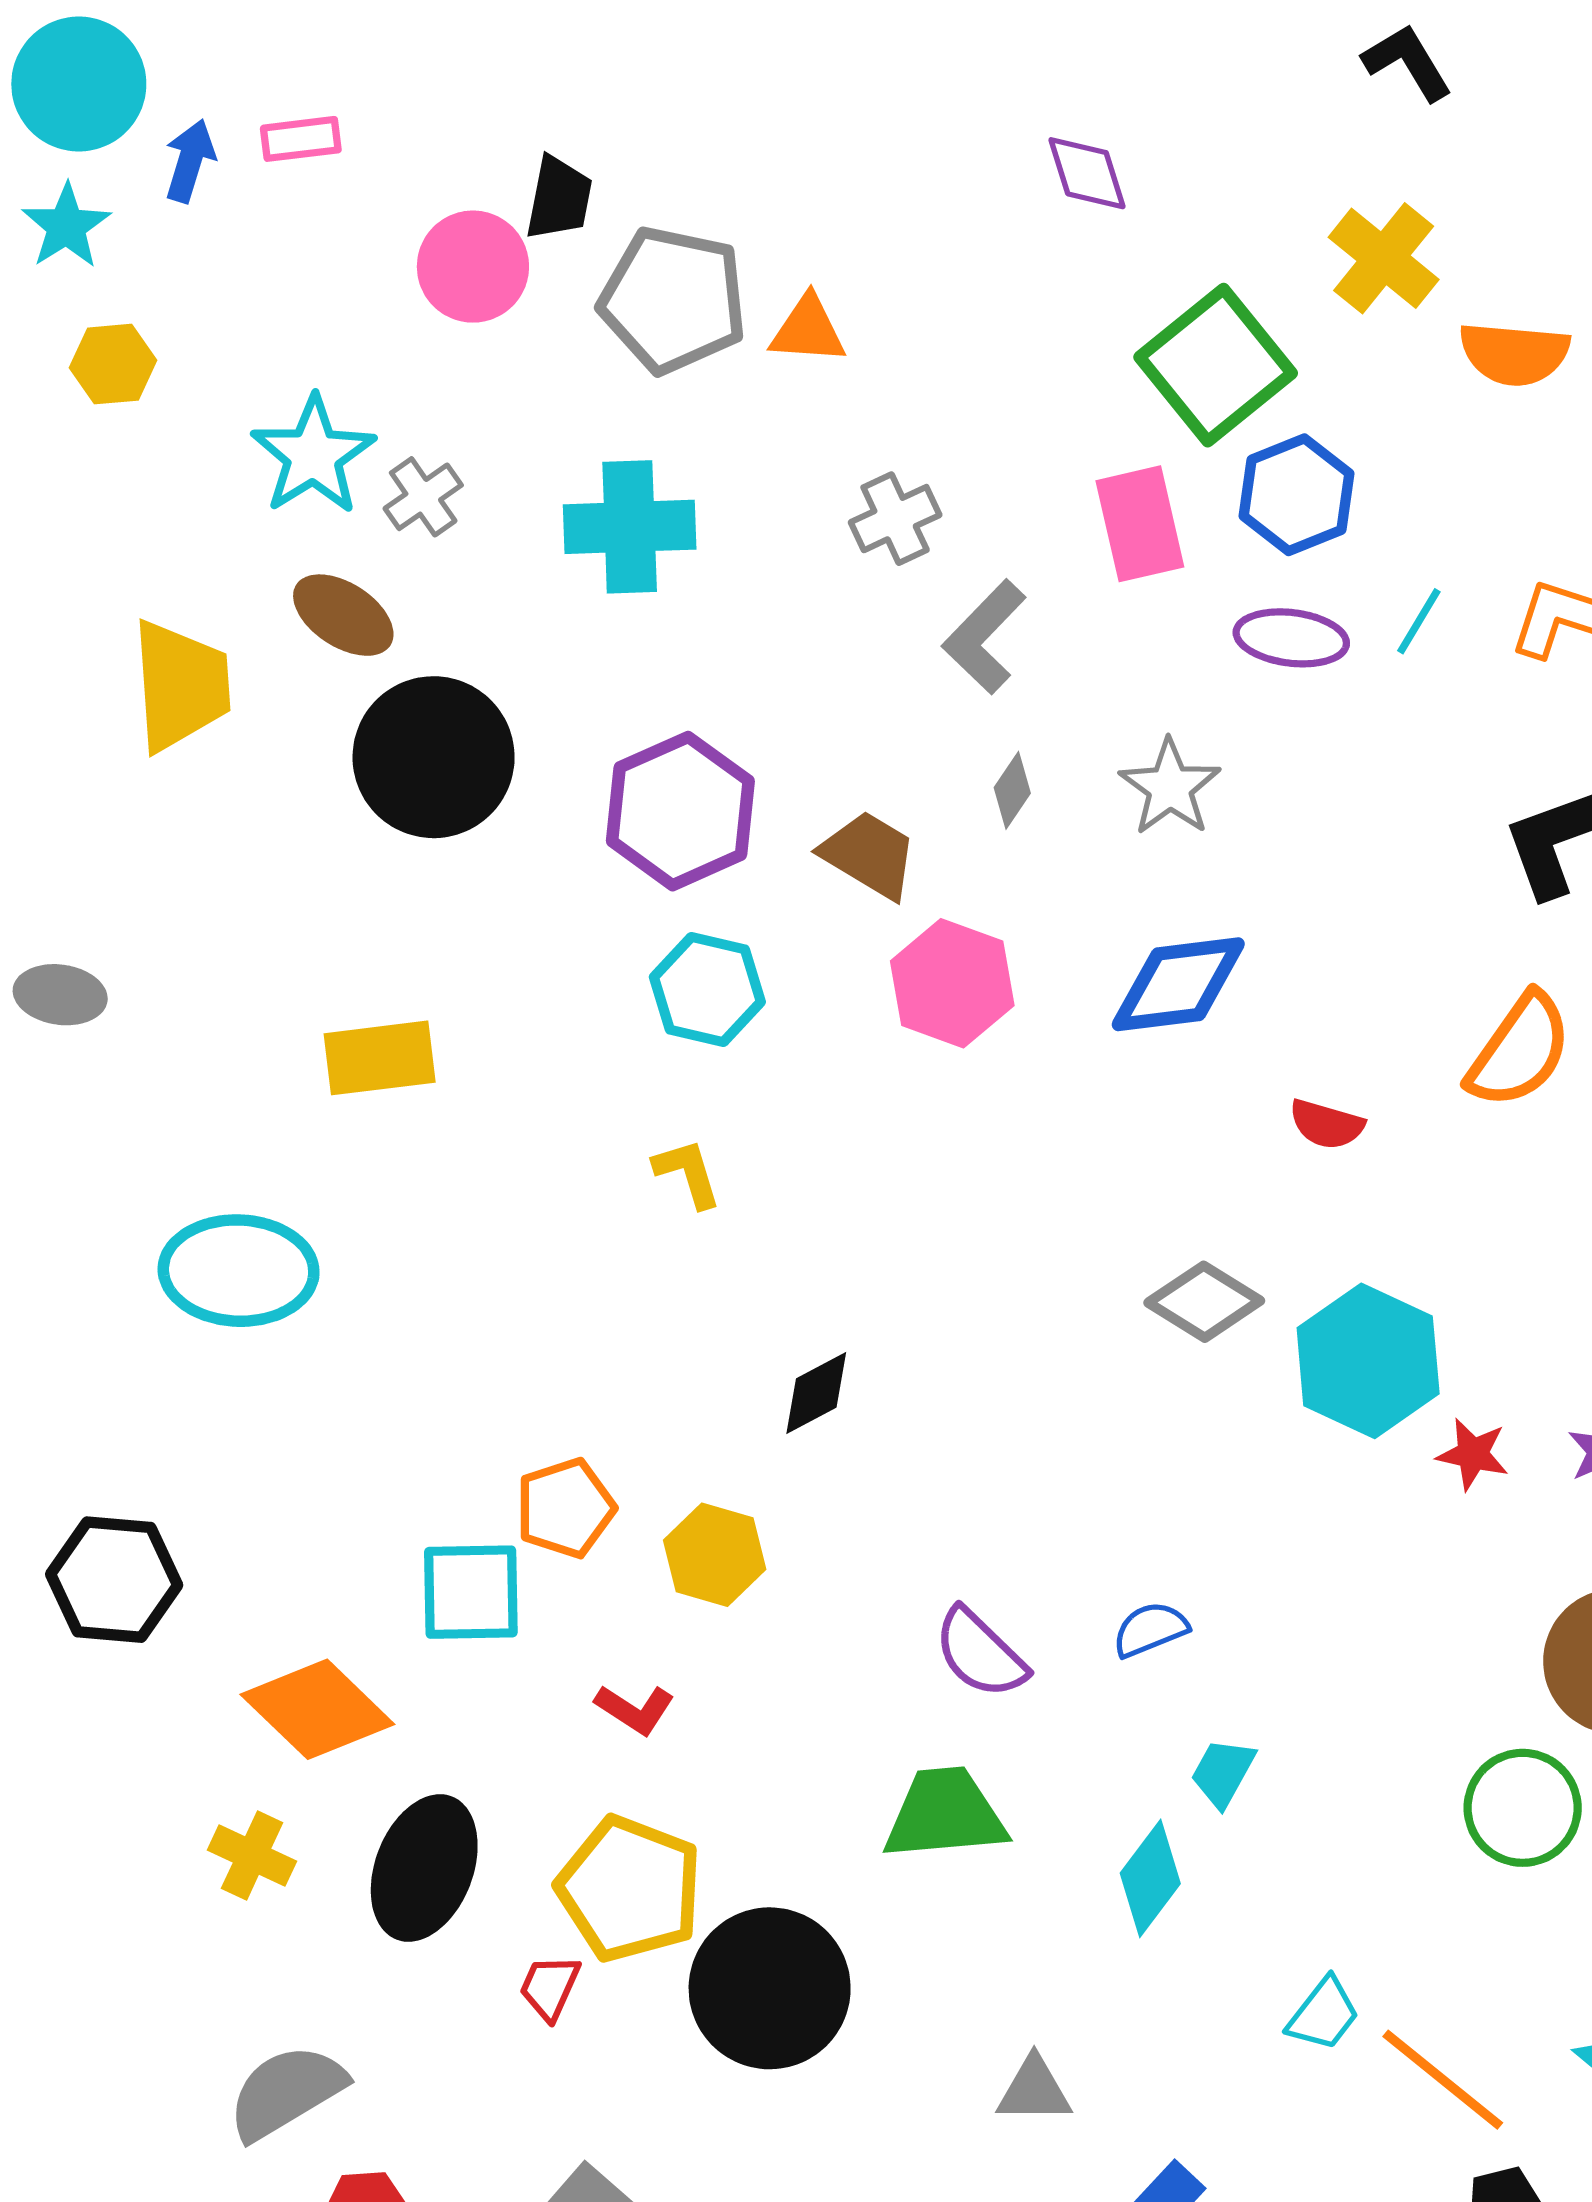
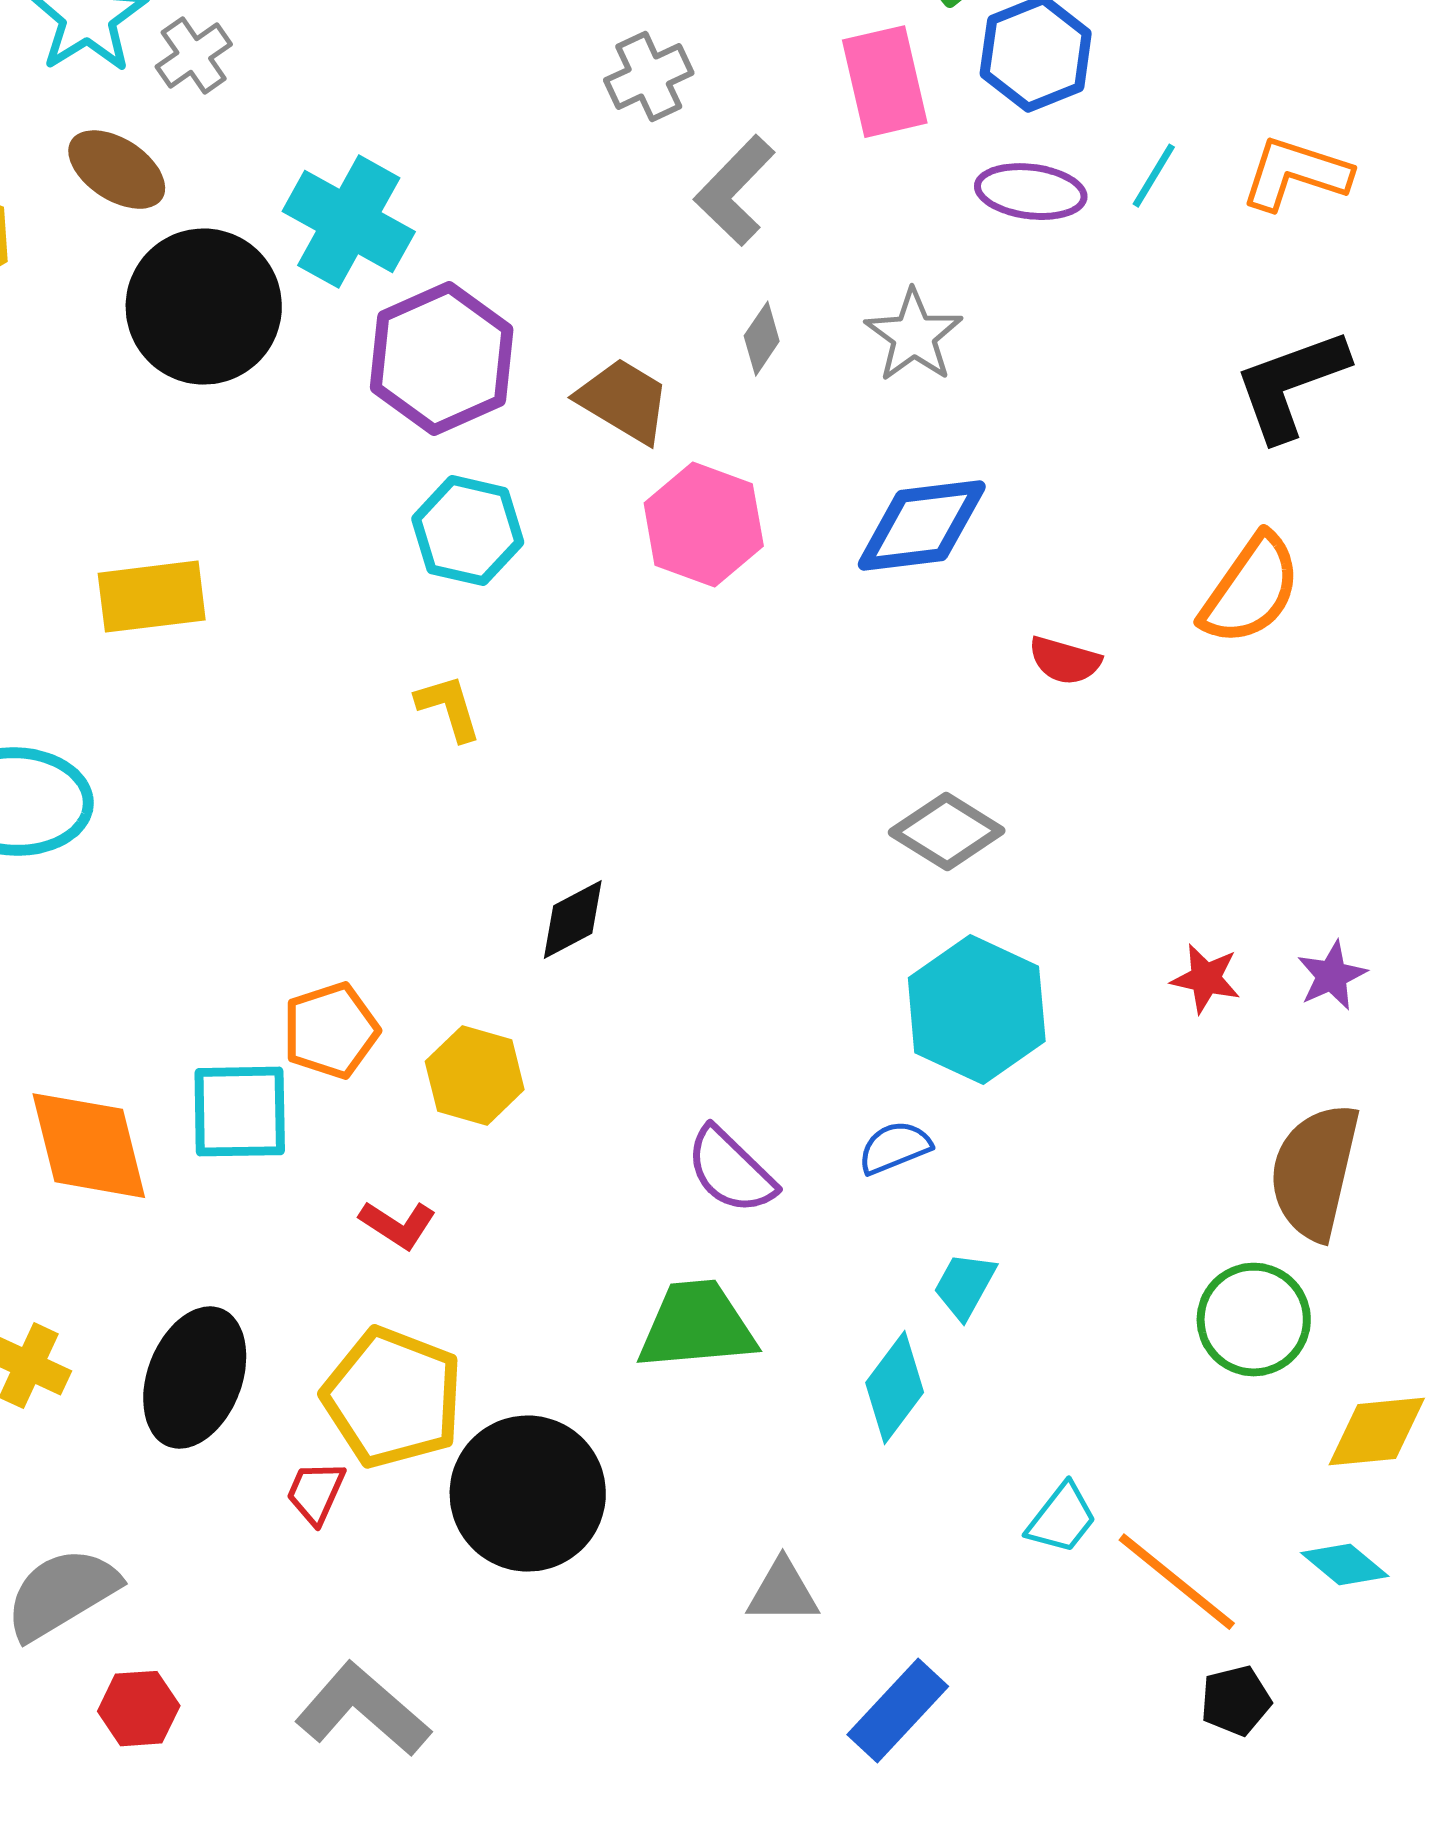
cyan cross: (630, 527) -> (349, 222), moved, turned 31
cyan hexagon: (1368, 1361) -> (977, 1010), moved
orange diamond: (317, 1709) -> (89, 1146), moved, turned 32

